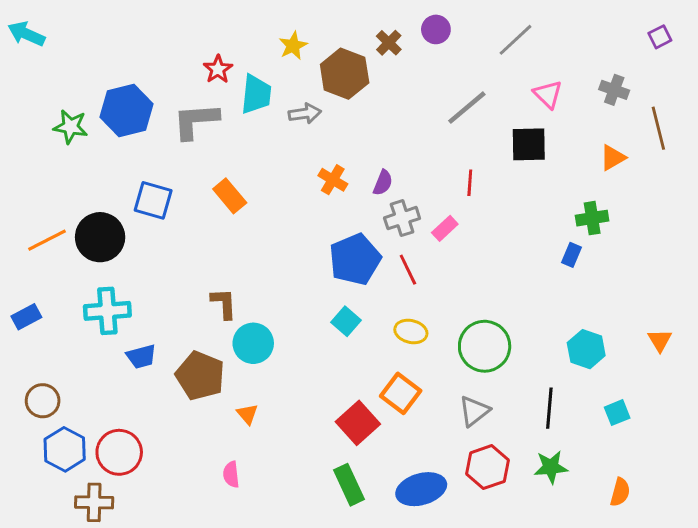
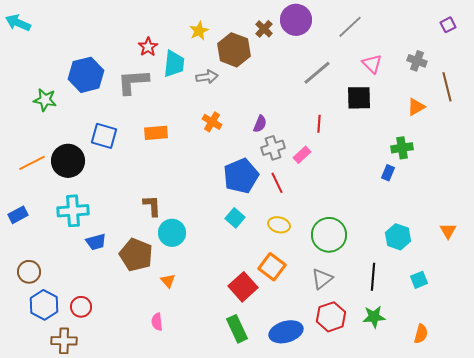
purple circle: (436, 29) -> (296, 20), size x1.6
green star: (71, 127) -> (45, 100), moved
orange cross: (333, 180) -> (212, 122), moved
orange rectangle: (230, 196) -> (156, 133), turned -55
red circle: (119, 452) -> (81, 307), size x0.7

